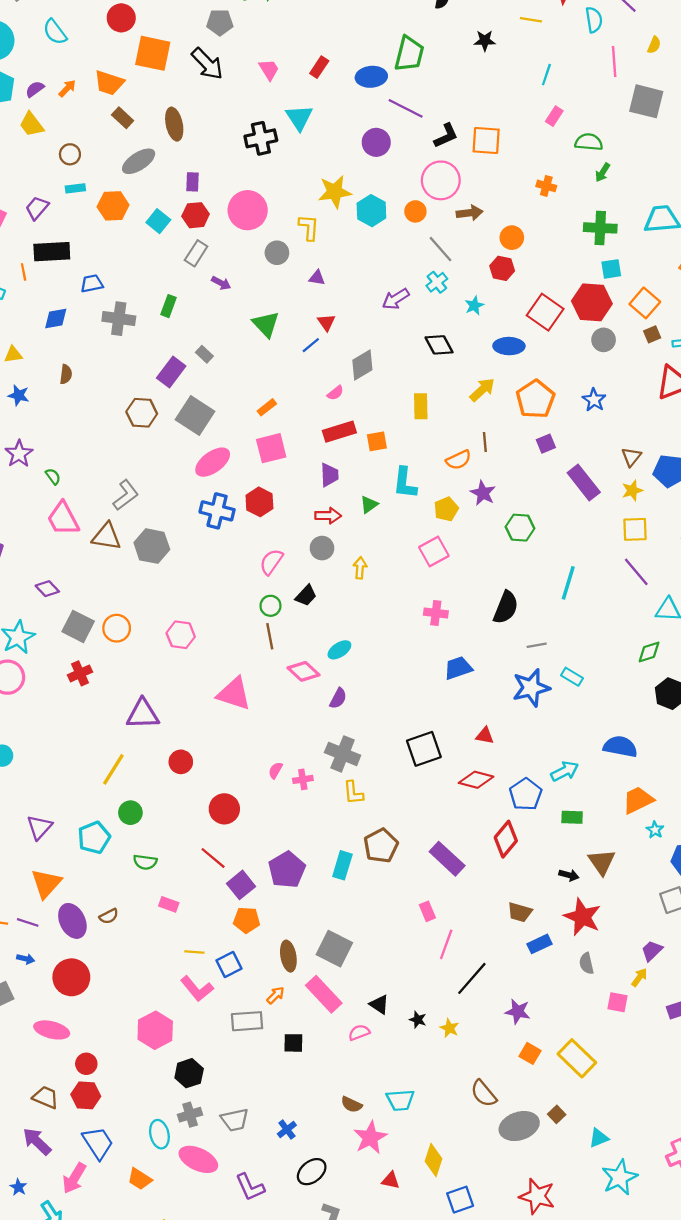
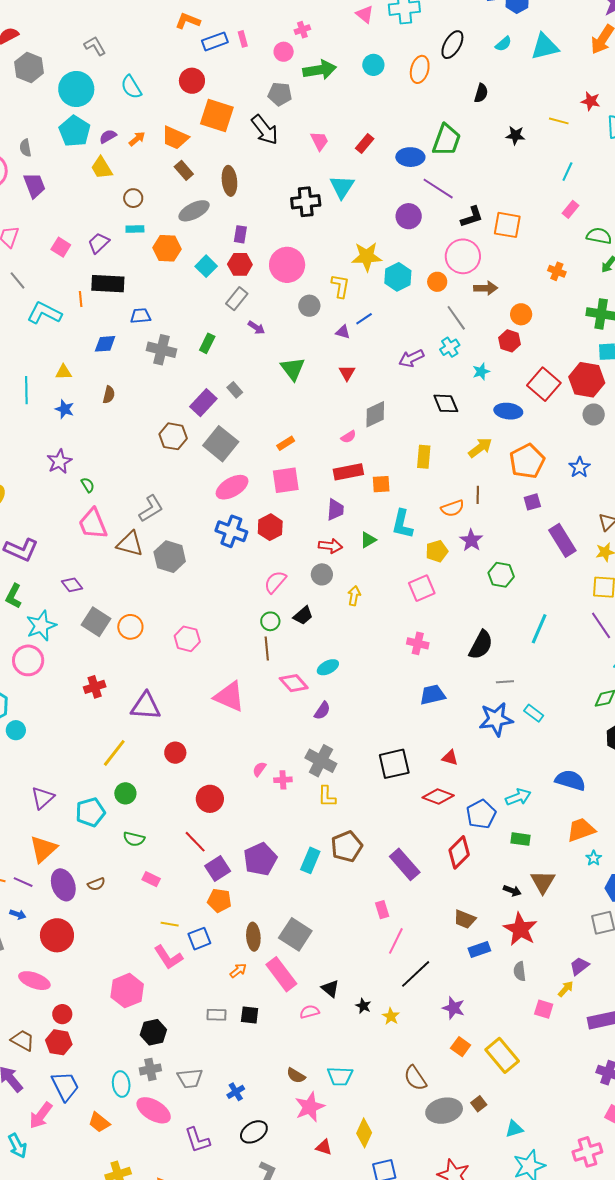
blue line: (311, 345) -> (364, 319), moved
red cross: (80, 673) -> (95, 687), moved
gray rectangle: (247, 1021) -> (217, 1015), moved, size x0.7

